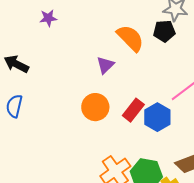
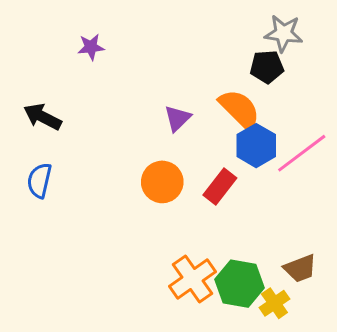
orange semicircle: (130, 38) -> (240, 109), moved
blue hexagon: (157, 117) -> (256, 146), moved

